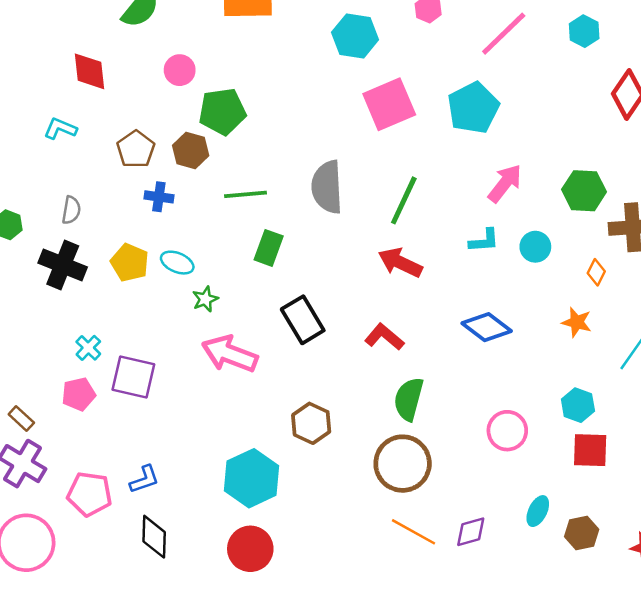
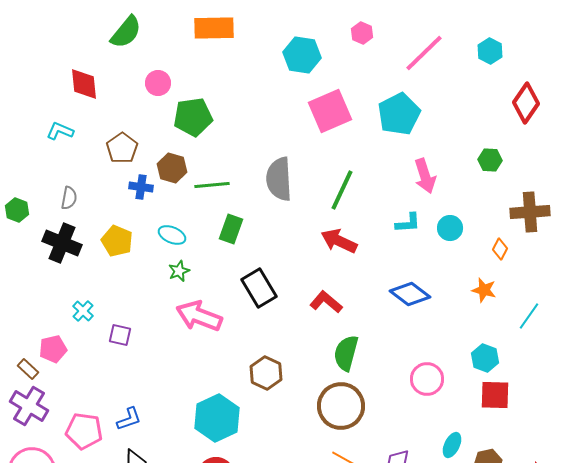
brown hexagon: (191, 150) -> (172, 168), moved
pink arrow: (505, 183) -> (425, 176), turned 124
green hexagon: (584, 191) -> (490, 160), moved, size x0.7
cyan ellipse: (177, 263) -> (172, 235), moved
purple square: (133, 377) -> (120, 335), size x0.6
pink pentagon: (79, 394) -> (53, 349), moved

